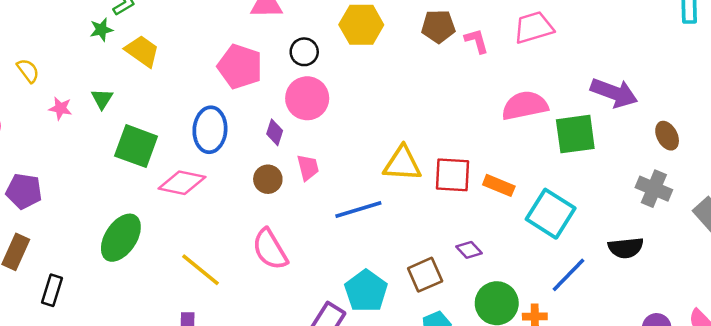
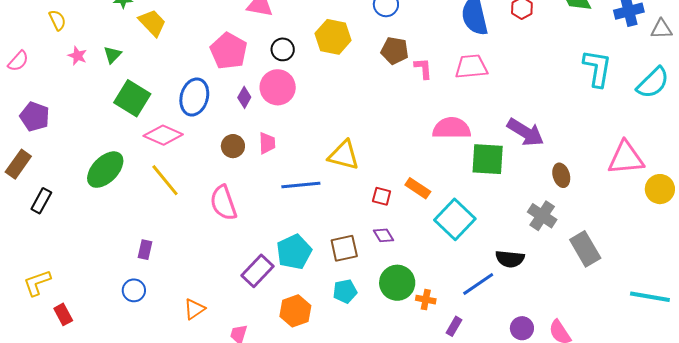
purple diamond: (275, 132) -> (244, 97), moved
red square: (453, 175) -> (382, 196), moved, size x0.6
yellow line: (201, 270) -> (165, 180), moved
blue line: (569, 275) -> (478, 284), moved

